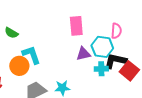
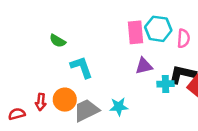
cyan hexagon: (102, 47) -> (158, 29), moved
orange circle: (19, 66) -> (65, 100), moved

